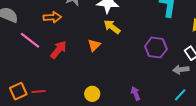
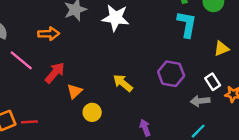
yellow arrow: (112, 27) -> (123, 83), moved
orange triangle: (94, 45) -> (75, 91), moved
yellow circle: (92, 94) -> (92, 112), moved

